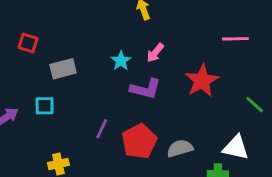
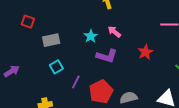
pink arrow: (155, 53) -> (114, 32), turned 88
red star: (202, 81) -> (145, 52), size x0.7
cyan square: (45, 106) -> (56, 67), moved, turned -32

